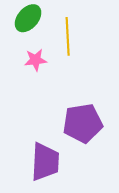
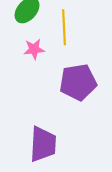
purple pentagon: (83, 123) -> (78, 82), moved

